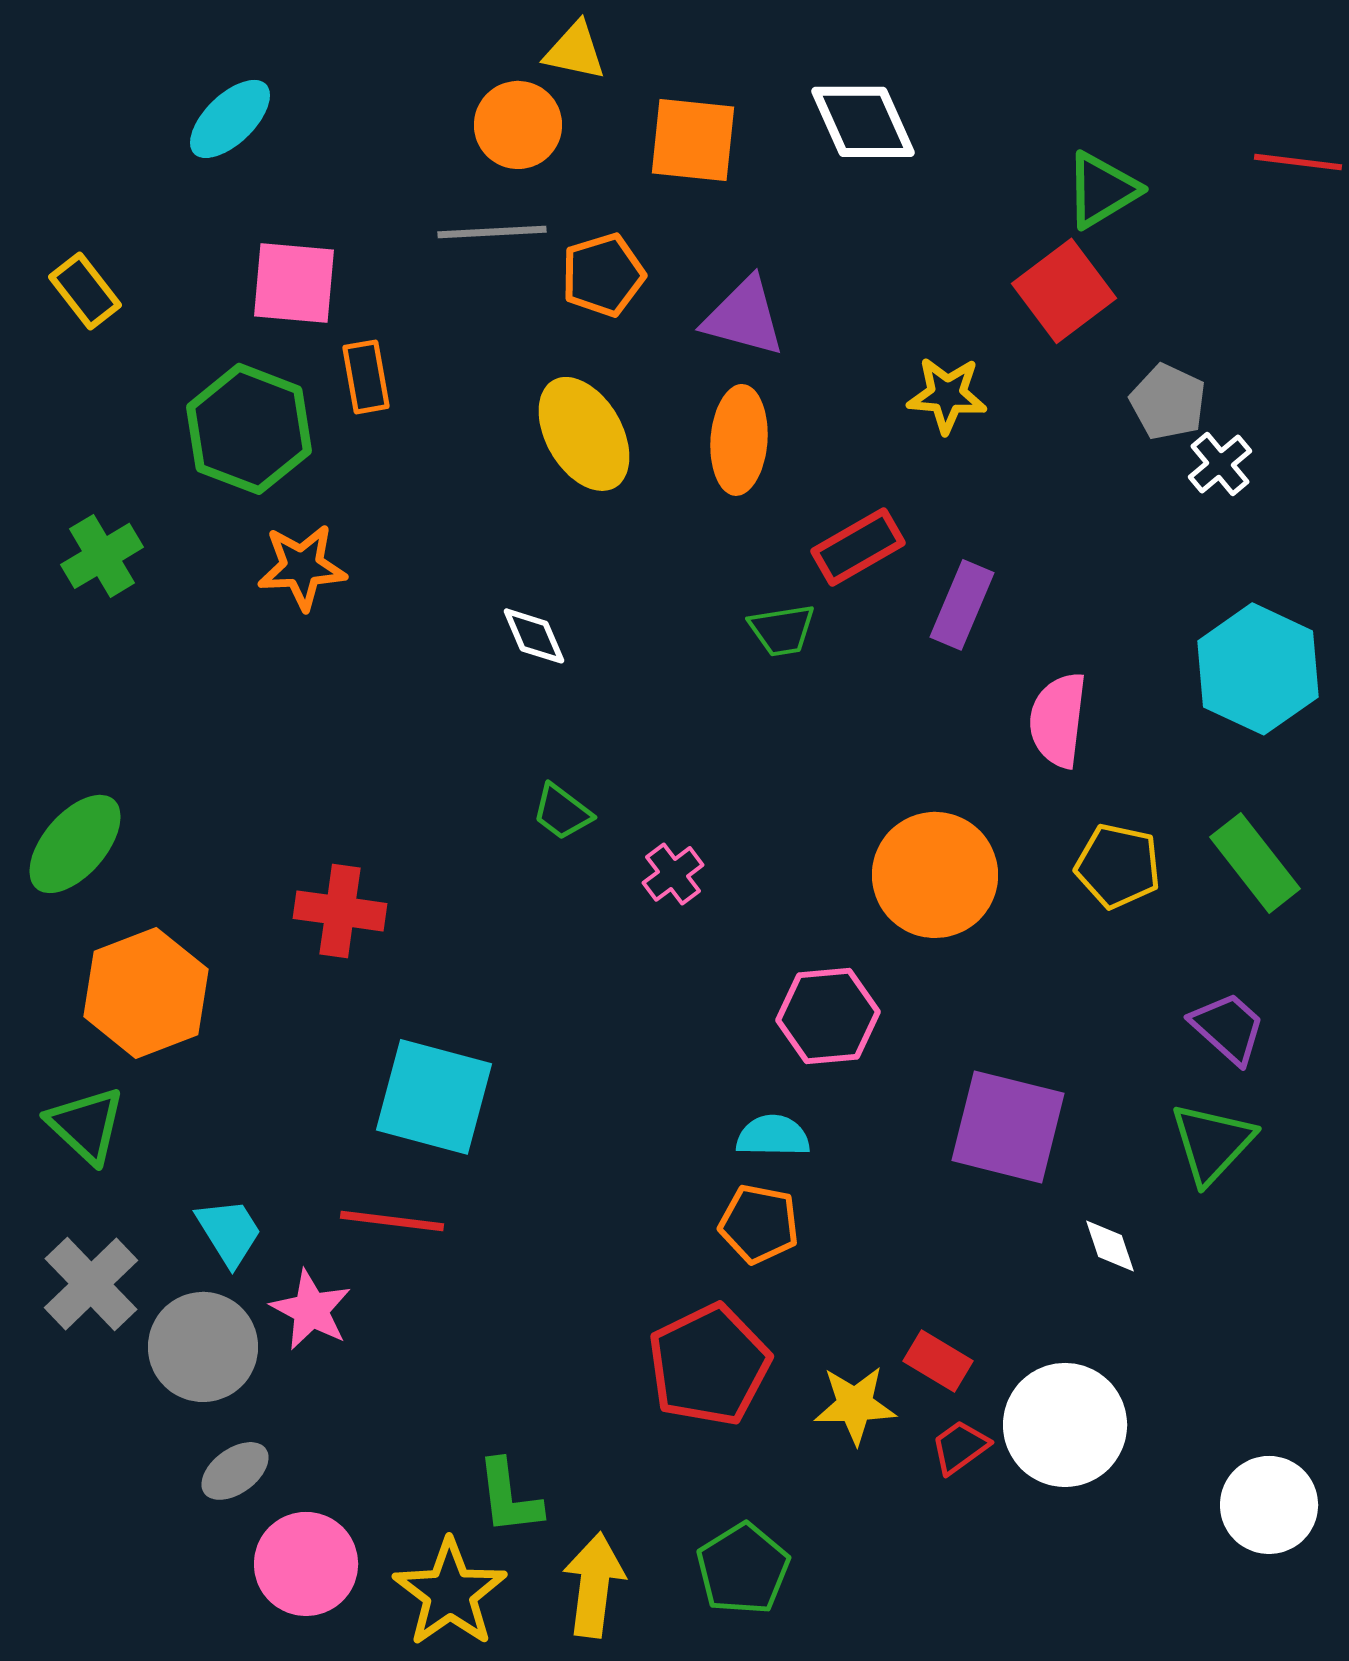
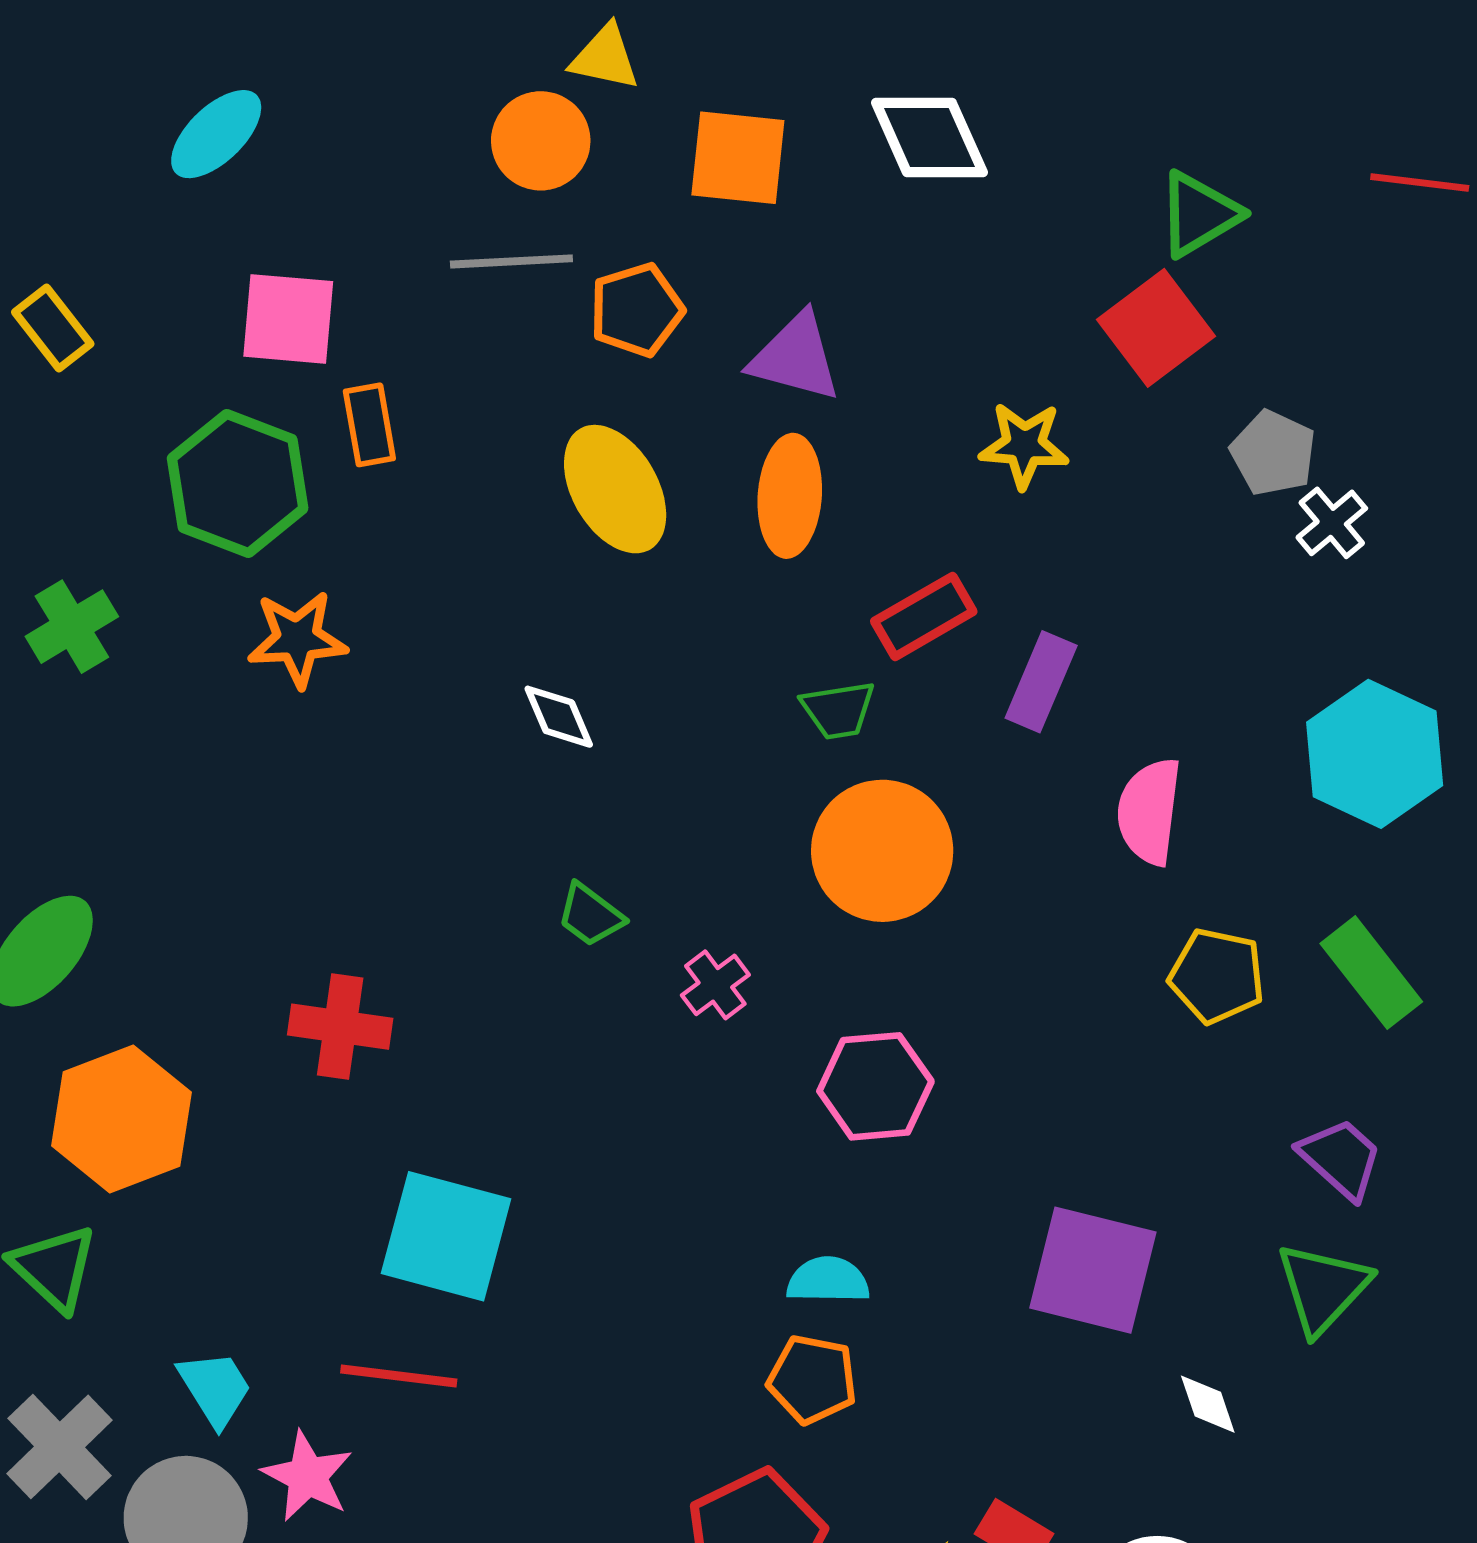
orange circle: (935, 875) -> (882, 851), moved
pink hexagon: (828, 1016) -> (875, 1086), moved

